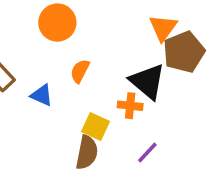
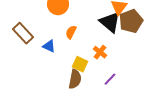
black triangle: (147, 81) -> (110, 22), moved
orange cross: (130, 106) -> (100, 52), turned 32

